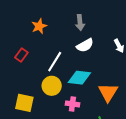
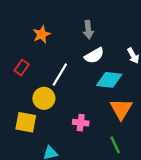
cyan diamond: (79, 78) -> (109, 80), moved
yellow circle: (52, 86) -> (44, 98), moved

